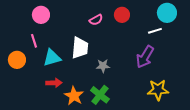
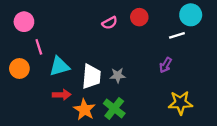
pink circle: (41, 15) -> (24, 22), moved
white trapezoid: (80, 48) -> (91, 76), moved
purple arrow: (145, 57) -> (166, 65), size x0.6

